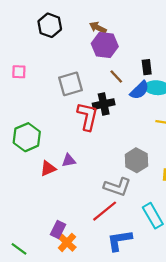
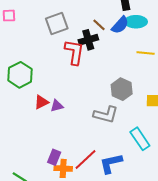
brown line: (116, 76) -> (99, 25), moved
purple triangle: (69, 160) -> (57, 106), moved
red line: (105, 211) -> (85, 160), moved
orange cross: (67, 242) -> (63, 168), turned -36

